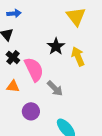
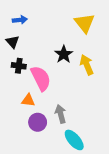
black cross: (13, 57) -> (19, 66), turned -32
orange triangle: (13, 86) -> (28, 100), moved
gray arrow: (55, 88) -> (61, 114), moved, turned -150

